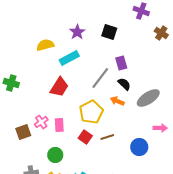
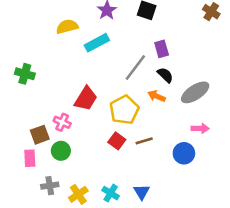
red trapezoid: (59, 87) -> (86, 99), moved
pink cross: (41, 122) -> (62, 122), turned -32
pink rectangle: (59, 125) -> (30, 158), moved
pink arrow: (160, 128) -> (200, 128), moved
green circle: (55, 155) -> (61, 151), moved

